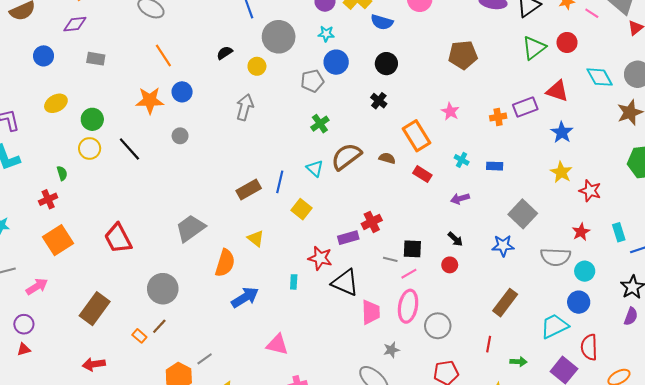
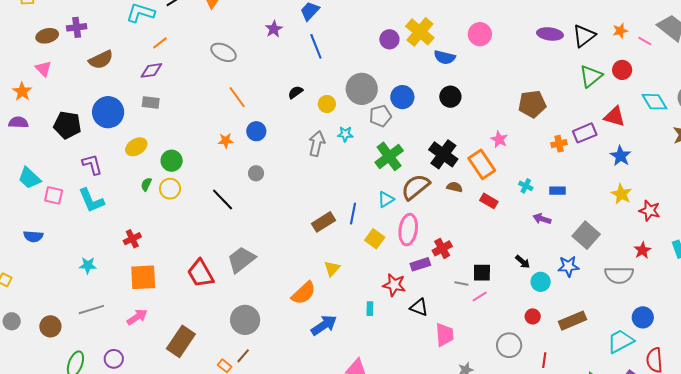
cyan star: (326, 34) -> (345, 134), moved
gray circle: (279, 37) -> (362, 89), moved
brown pentagon: (463, 55) -> (532, 104), moved
blue circle: (44, 56) -> (108, 112), moved, size x1.6
gray rectangle: (96, 59) -> (151, 102), moved
orange star: (150, 100) -> (226, 141), size x0.6
black cross: (379, 101) -> (443, 154), moved, size x1.8
pink star: (450, 112) -> (499, 139), moved
green cross: (320, 124) -> (389, 156), size x1.6
black line: (129, 149) -> (223, 199), moved
cyan triangle: (315, 168) -> (386, 199), turned 48
green semicircle: (62, 173) -> (146, 184), moved, turned -136
purple arrow: (460, 199) -> (542, 219), moved, turned 36
gray trapezoid: (190, 228) -> (241, 260), moved
yellow triangle: (256, 238) -> (332, 269), turned 36
orange square: (58, 240) -> (143, 277), turned 32
orange semicircle: (225, 263) -> (304, 293), turned 32
red circle: (450, 265) -> (533, 316), moved
cyan circle: (585, 271) -> (541, 282), moved
black triangle: (345, 283) -> (419, 307), size x0.7
pink arrow: (37, 286) -> (137, 317), moved
brown rectangle: (505, 303) -> (573, 321), turned 32
pink ellipse: (408, 306) -> (408, 230), moved
red line: (489, 344) -> (544, 360), moved

